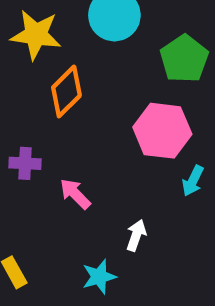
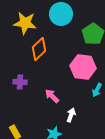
pink arrow: (75, 194) -> (52, 96), moved

